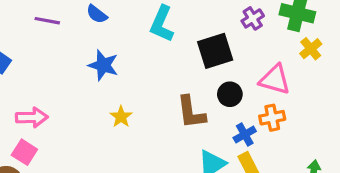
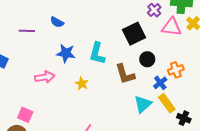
cyan L-shape: (162, 24) -> (97, 53), moved
pink triangle: (275, 80) -> (171, 27), moved
pink arrow: (32, 117) -> (45, 77), moved

